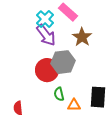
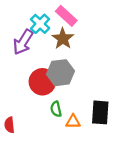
purple arrow: (46, 35) -> (23, 42), moved, turned 70
brown star: (82, 37) -> (63, 39), moved

